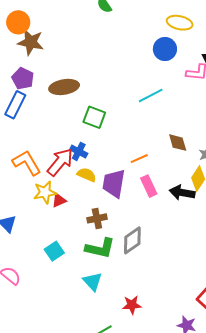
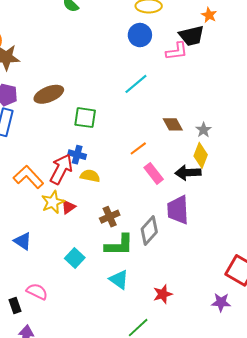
purple trapezoid: (114, 183) -> (178, 210), moved

